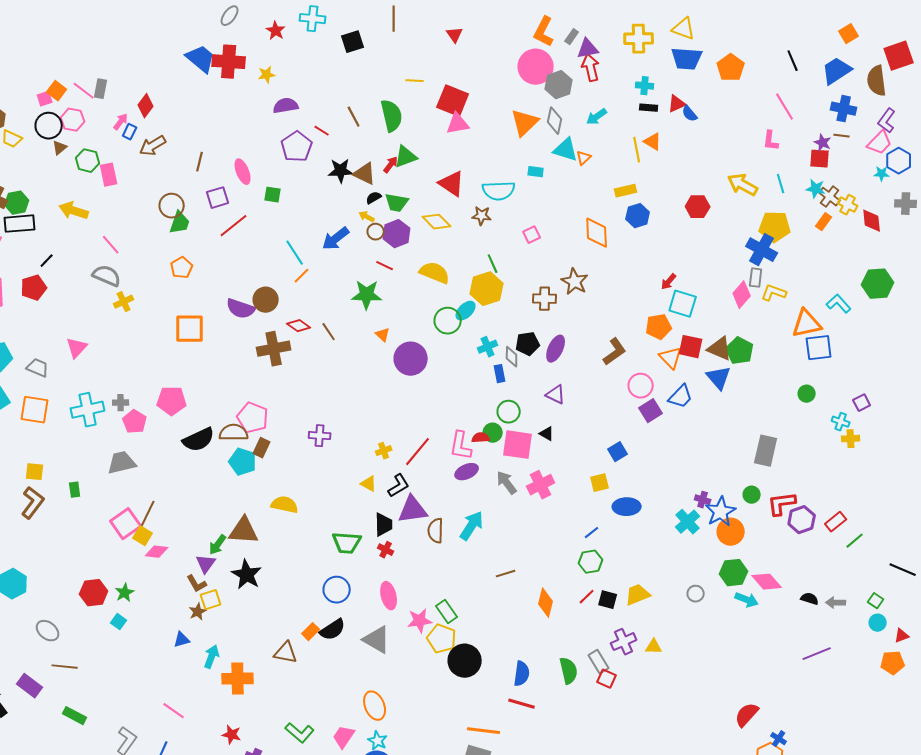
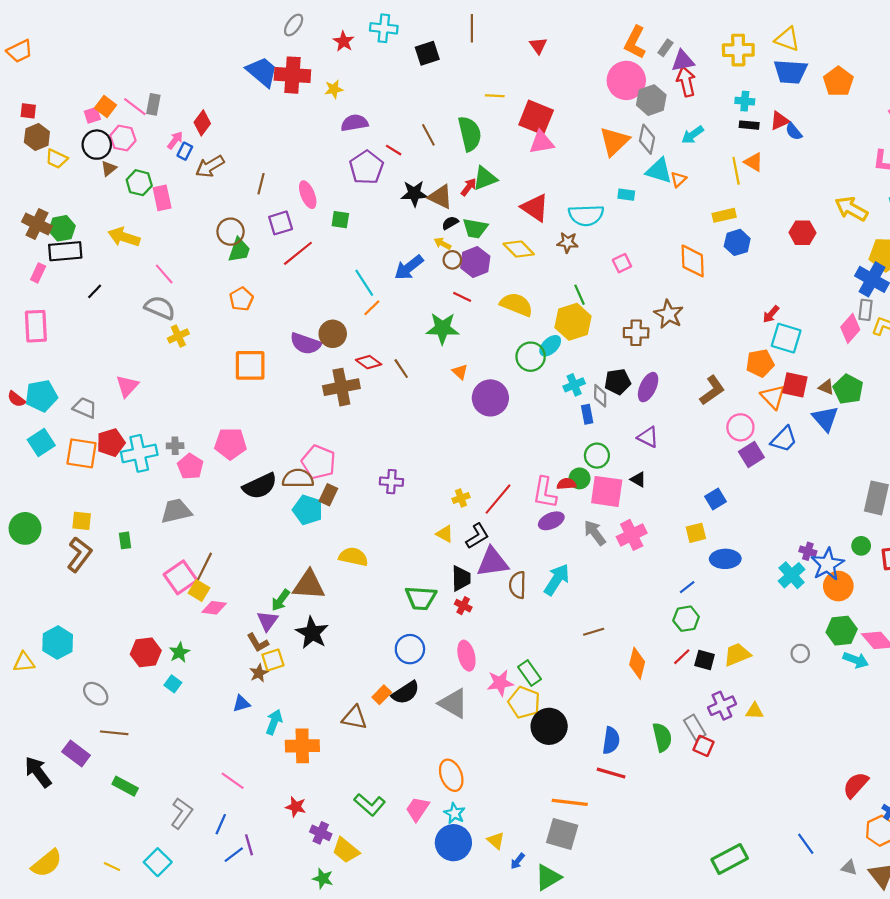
red pentagon: (34, 288) -> (111, 443), moved
brown triangle: (720, 349) -> (826, 387), size x0.6

